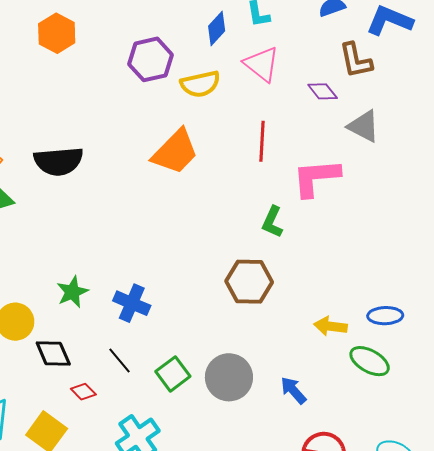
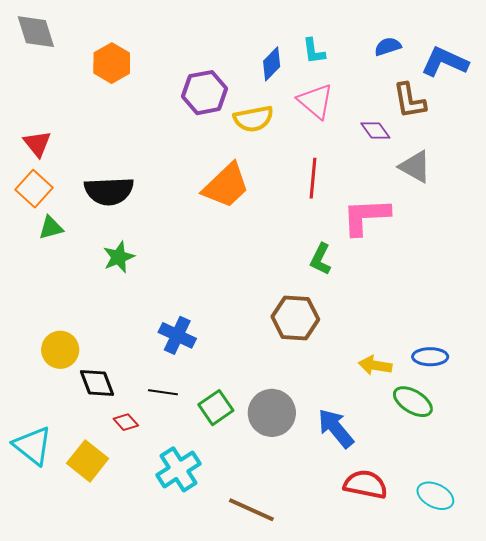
green star: (72, 292) -> (119, 257), moved
black line: (119, 361) -> (163, 392), turned -44
blue arrow: (293, 390) -> (336, 428), size x1.4

